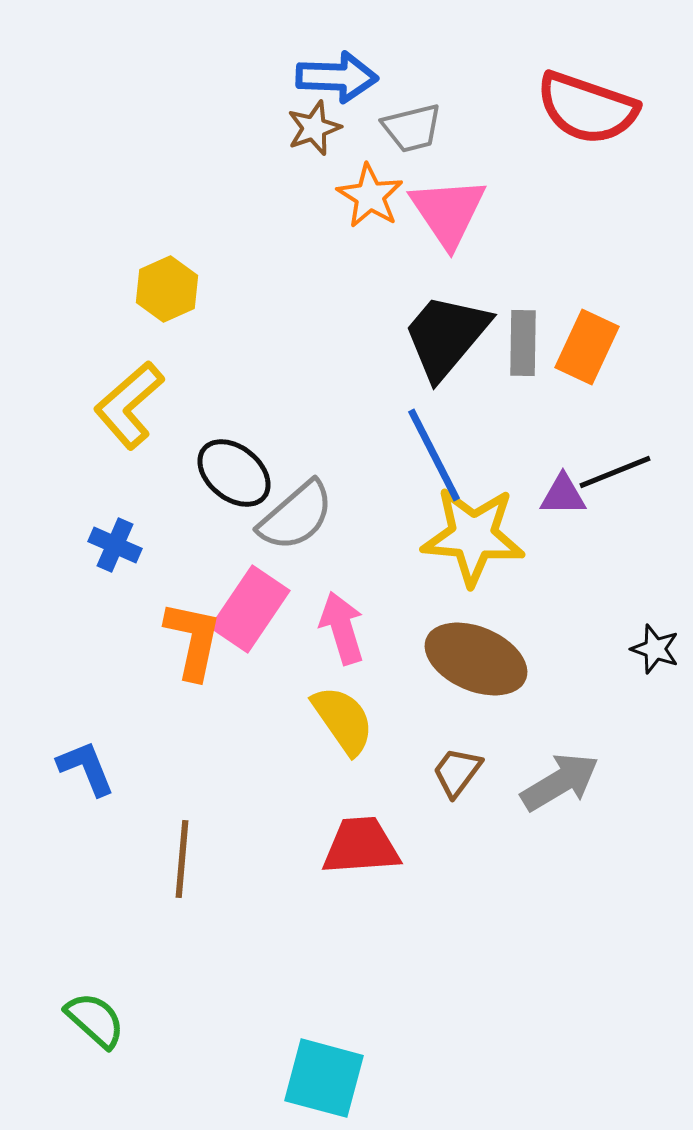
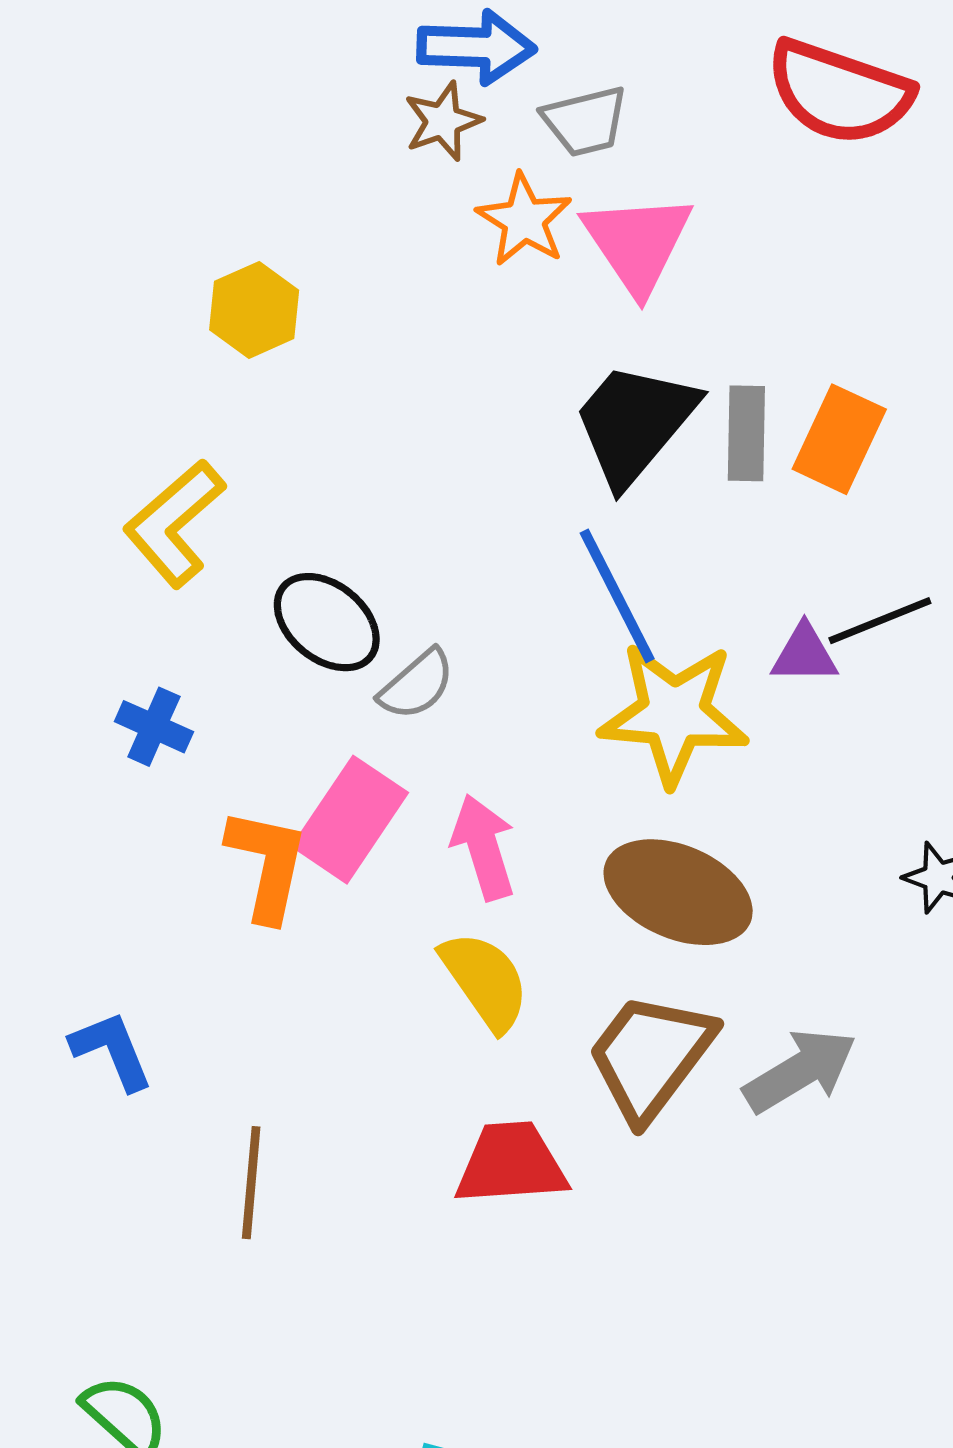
yellow hexagon: (167, 289) -> (254, 310), moved
gray semicircle: (296, 516) -> (417, 685), size x0.7
brown trapezoid: (457, 772) -> (650, 1056), size x1.8

